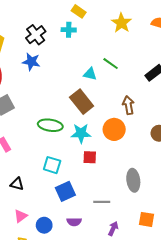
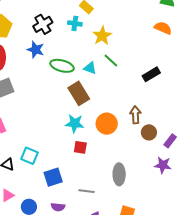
yellow star: (121, 23) -> (102, 36), moved
brown arrow: (128, 105) -> (135, 115), moved
green ellipse: (50, 125) -> (62, 66), moved
cyan square: (52, 165) -> (30, 156), moved

